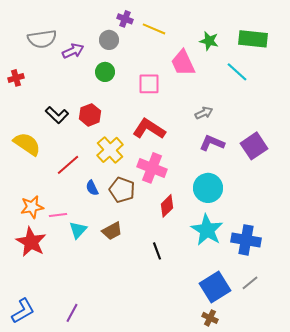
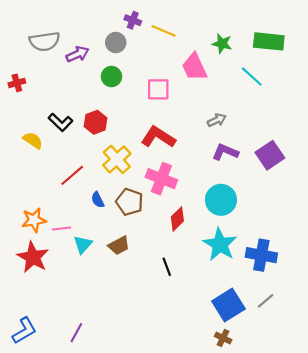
yellow semicircle: (27, 144) -> (33, 140), moved, size x0.7

